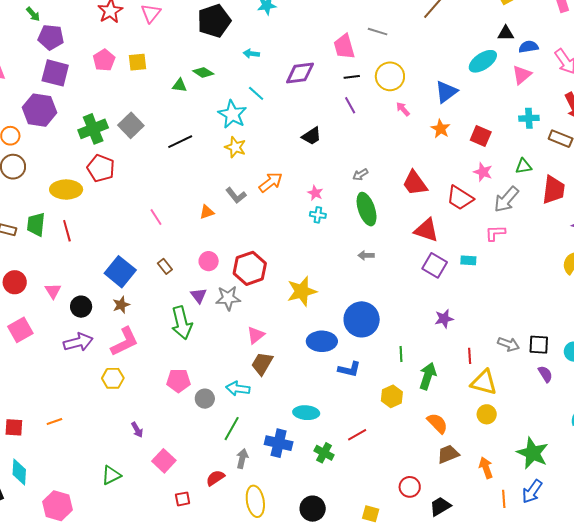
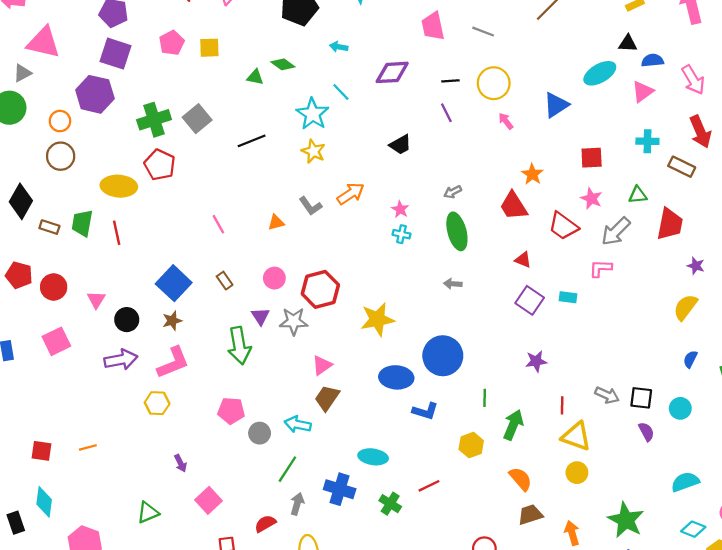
pink trapezoid: (344, 47) -> (433, 26), moved
orange star: (441, 129) -> (532, 174), moved
red square: (481, 136) -> (592, 158), turned -30
red triangle: (426, 230) -> (523, 260), size x0.6

